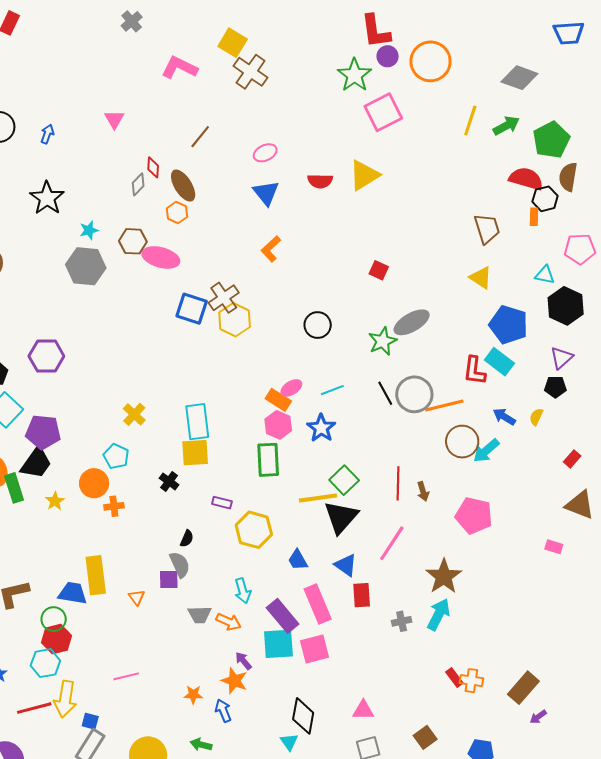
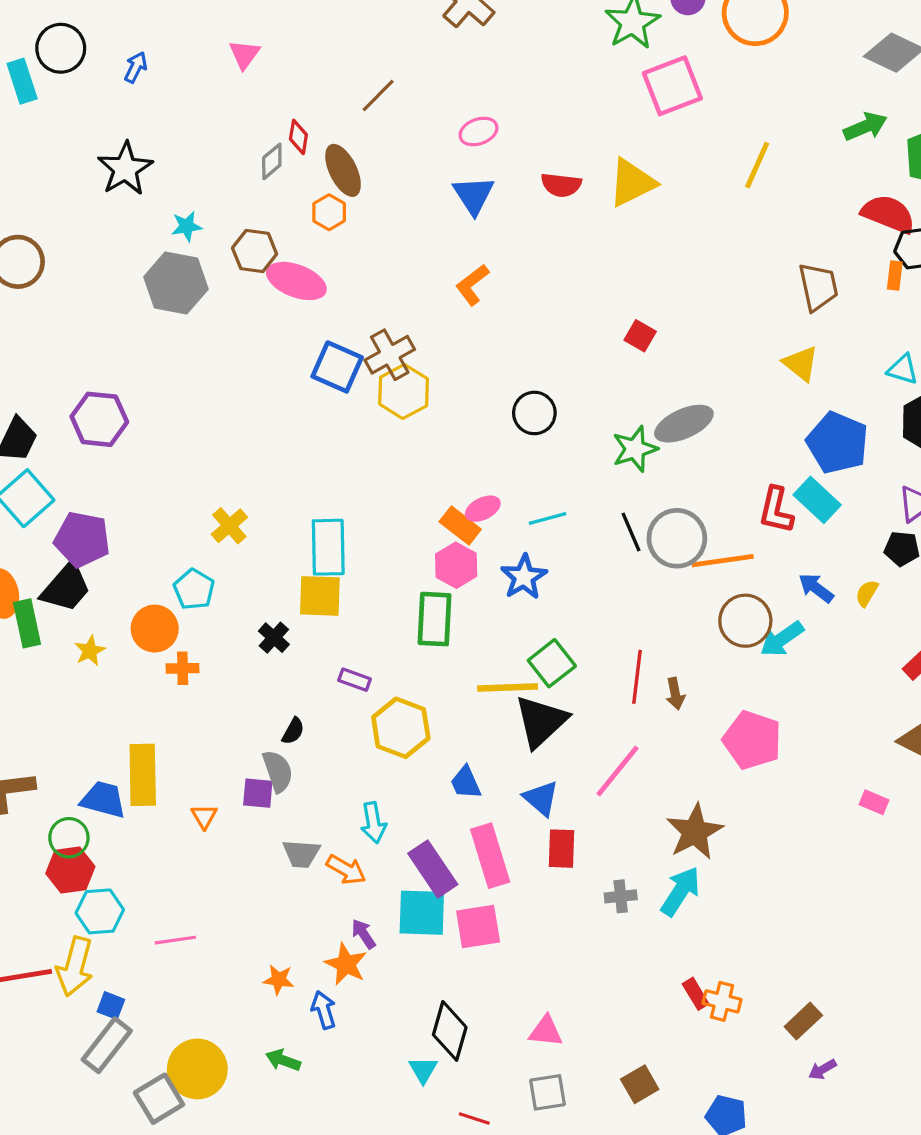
yellow line: (470, 121) -> (757, 165), moved
cyan hexagon: (45, 663) -> (100, 911), moved
brown rectangle: (523, 688) -> (803, 1021), size x0.7

